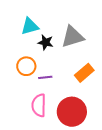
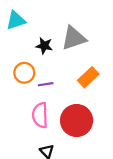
cyan triangle: (30, 26) -> (16, 20), moved

